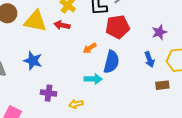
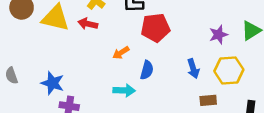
purple star: (159, 32) -> (218, 35), moved
blue star: (33, 61) -> (53, 83), moved
blue semicircle: (111, 62) -> (147, 70), size x0.7

